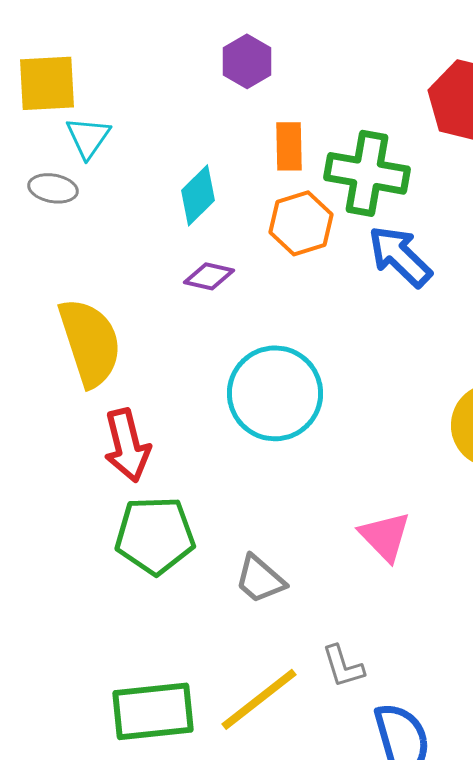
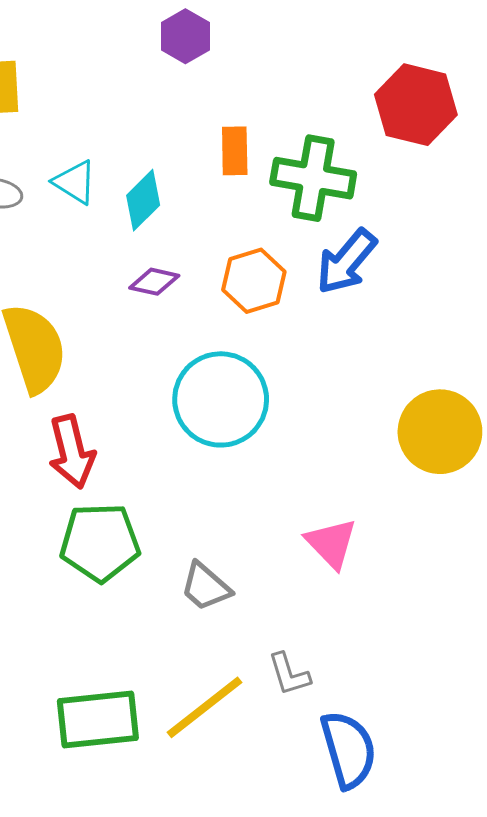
purple hexagon: (247, 61) -> (185, 36), moved
cyan triangle: (88, 137) -> (75, 182), moved, turned -33
orange hexagon: (301, 223) -> (254, 281), moved
blue arrow: (400, 256) -> (346, 262), turned -94

